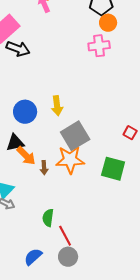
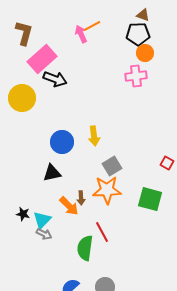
gray square: (75, 136) -> (112, 166), size x0.7
orange arrow: (26, 156) -> (69, 206), moved
green semicircle: (48, 218) -> (85, 248), size x1.4
red line: (65, 236) -> (102, 232), moved

